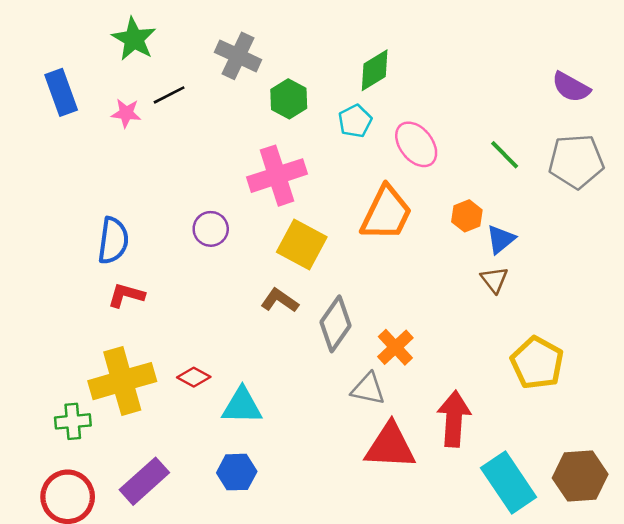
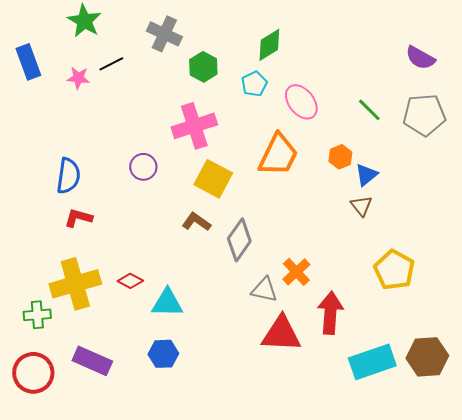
orange cross: (395, 347) -> (296, 272), moved
purple rectangle: (144, 481) -> (92, 361), turned 66
cyan rectangle: (509, 483) -> (372, 362), turned -75

